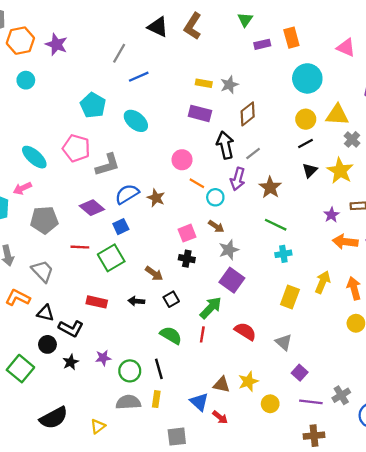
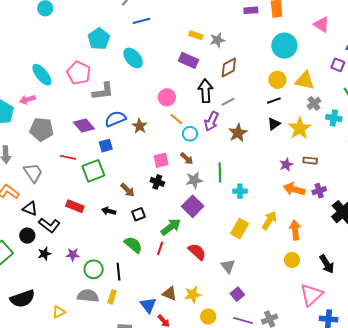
green line: (276, 225) -> (220, 172), moved, turned 54

